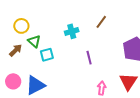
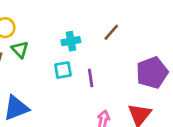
cyan square: (47, 55) -> (63, 70), moved

